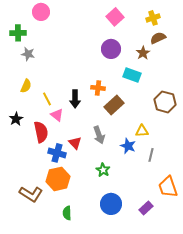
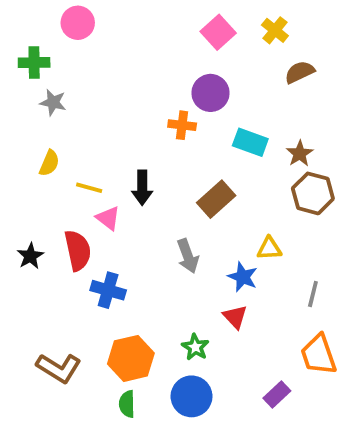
yellow cross: (153, 18) -> (275, 30), moved, turned -32
brown star: (143, 53) -> (300, 154), moved
orange cross: (98, 88) -> (182, 125), moved
yellow line: (47, 99) -> (89, 188), turned -48
black star: (16, 119) -> (30, 256), moved
red triangle: (75, 143) -> (235, 317), moved
gray line: (151, 155) -> (313, 294), moved
green star: (103, 170) -> (195, 347), moved
orange hexagon: (58, 179) -> (131, 358), moved
blue circle: (111, 204) -> (192, 396), moved

